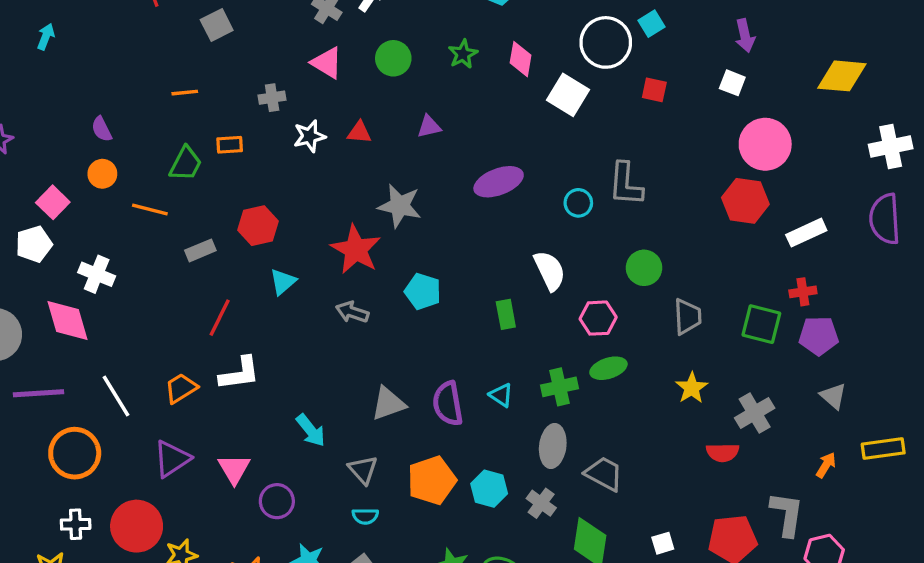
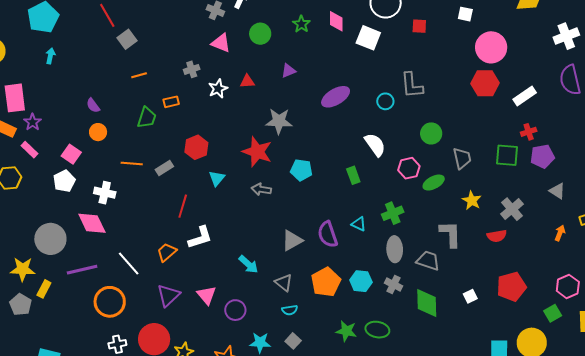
gray square: (217, 25) -> (127, 39), moved
orange line: (150, 210) -> (132, 164), moved
green ellipse: (608, 368) -> (434, 183), moved
gray L-shape: (787, 514) -> (450, 234), moved

